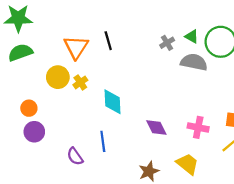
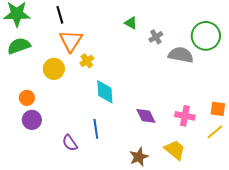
green triangle: (192, 36) -> (131, 23), moved
black line: (108, 41) -> (60, 15), moved
yellow cross: (80, 82) -> (87, 61), moved

